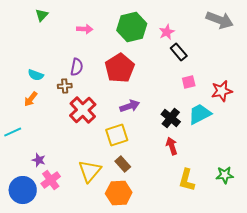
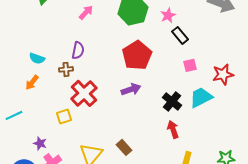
pink arrow: (85, 29) -> (86, 12), turned -49
red pentagon: (120, 68) -> (137, 55), moved
yellow square: (117, 135) -> (64, 116), moved, size x0.7

